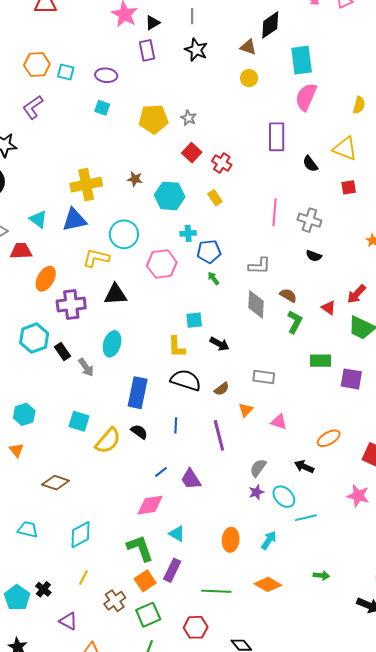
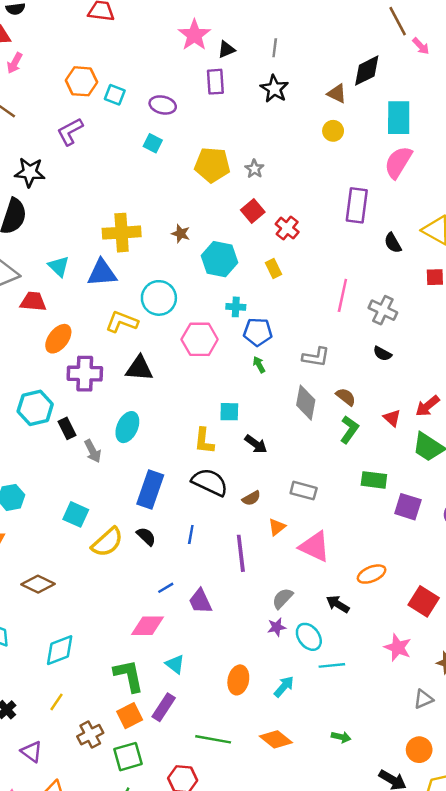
pink triangle: (279, 422) -> (315, 547), size x1.6

